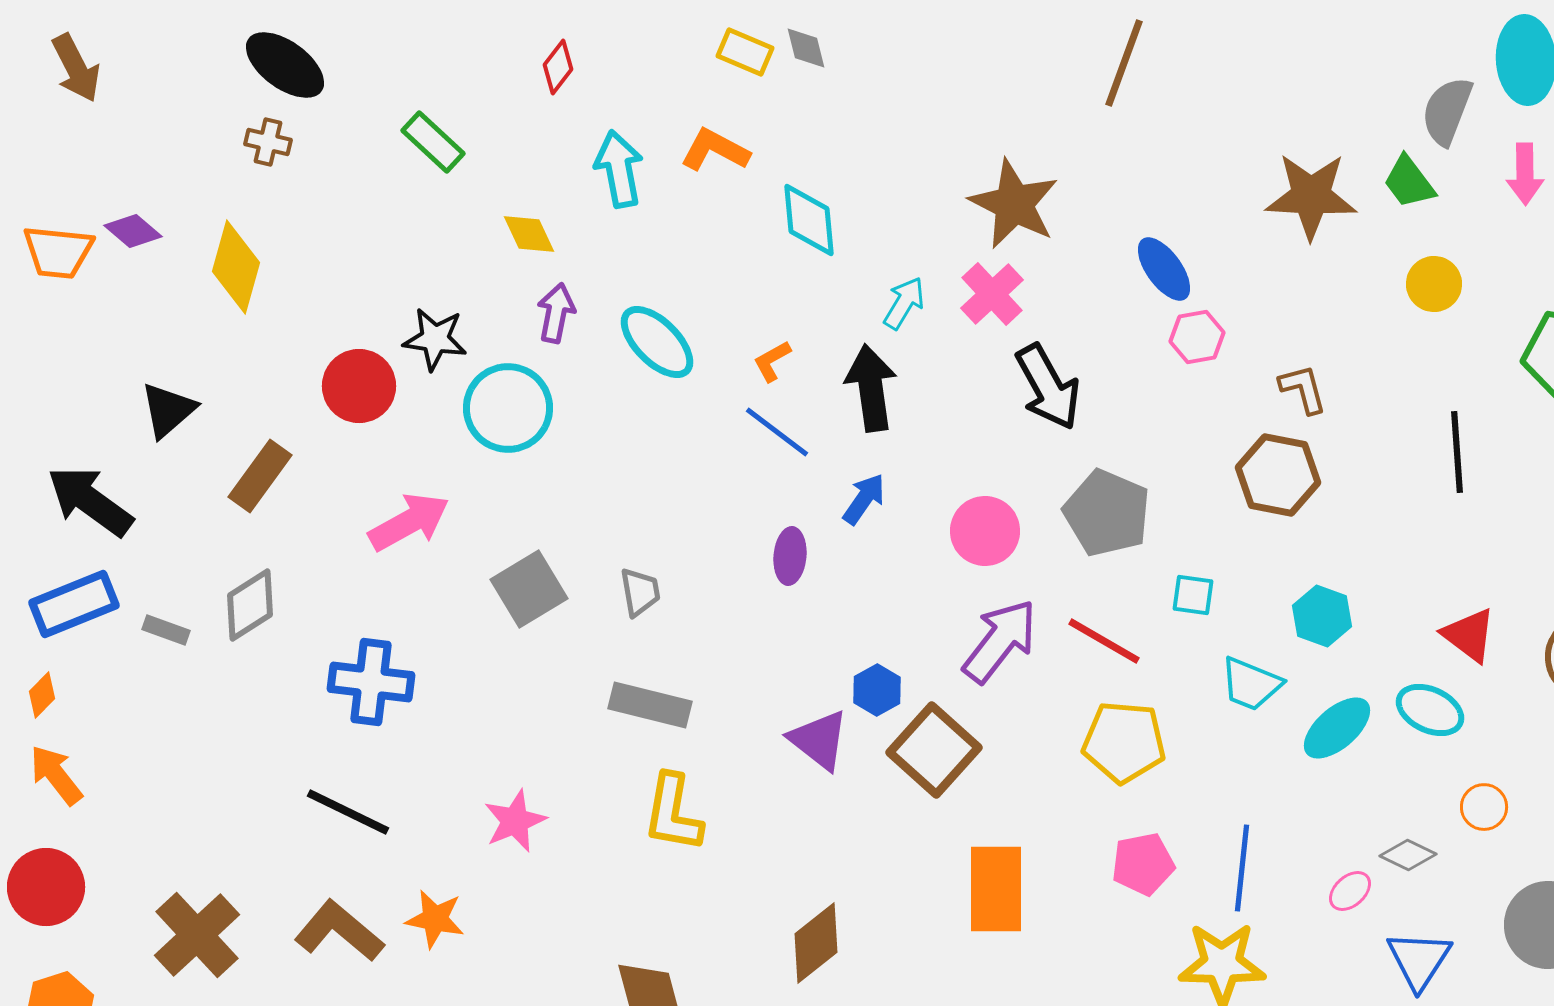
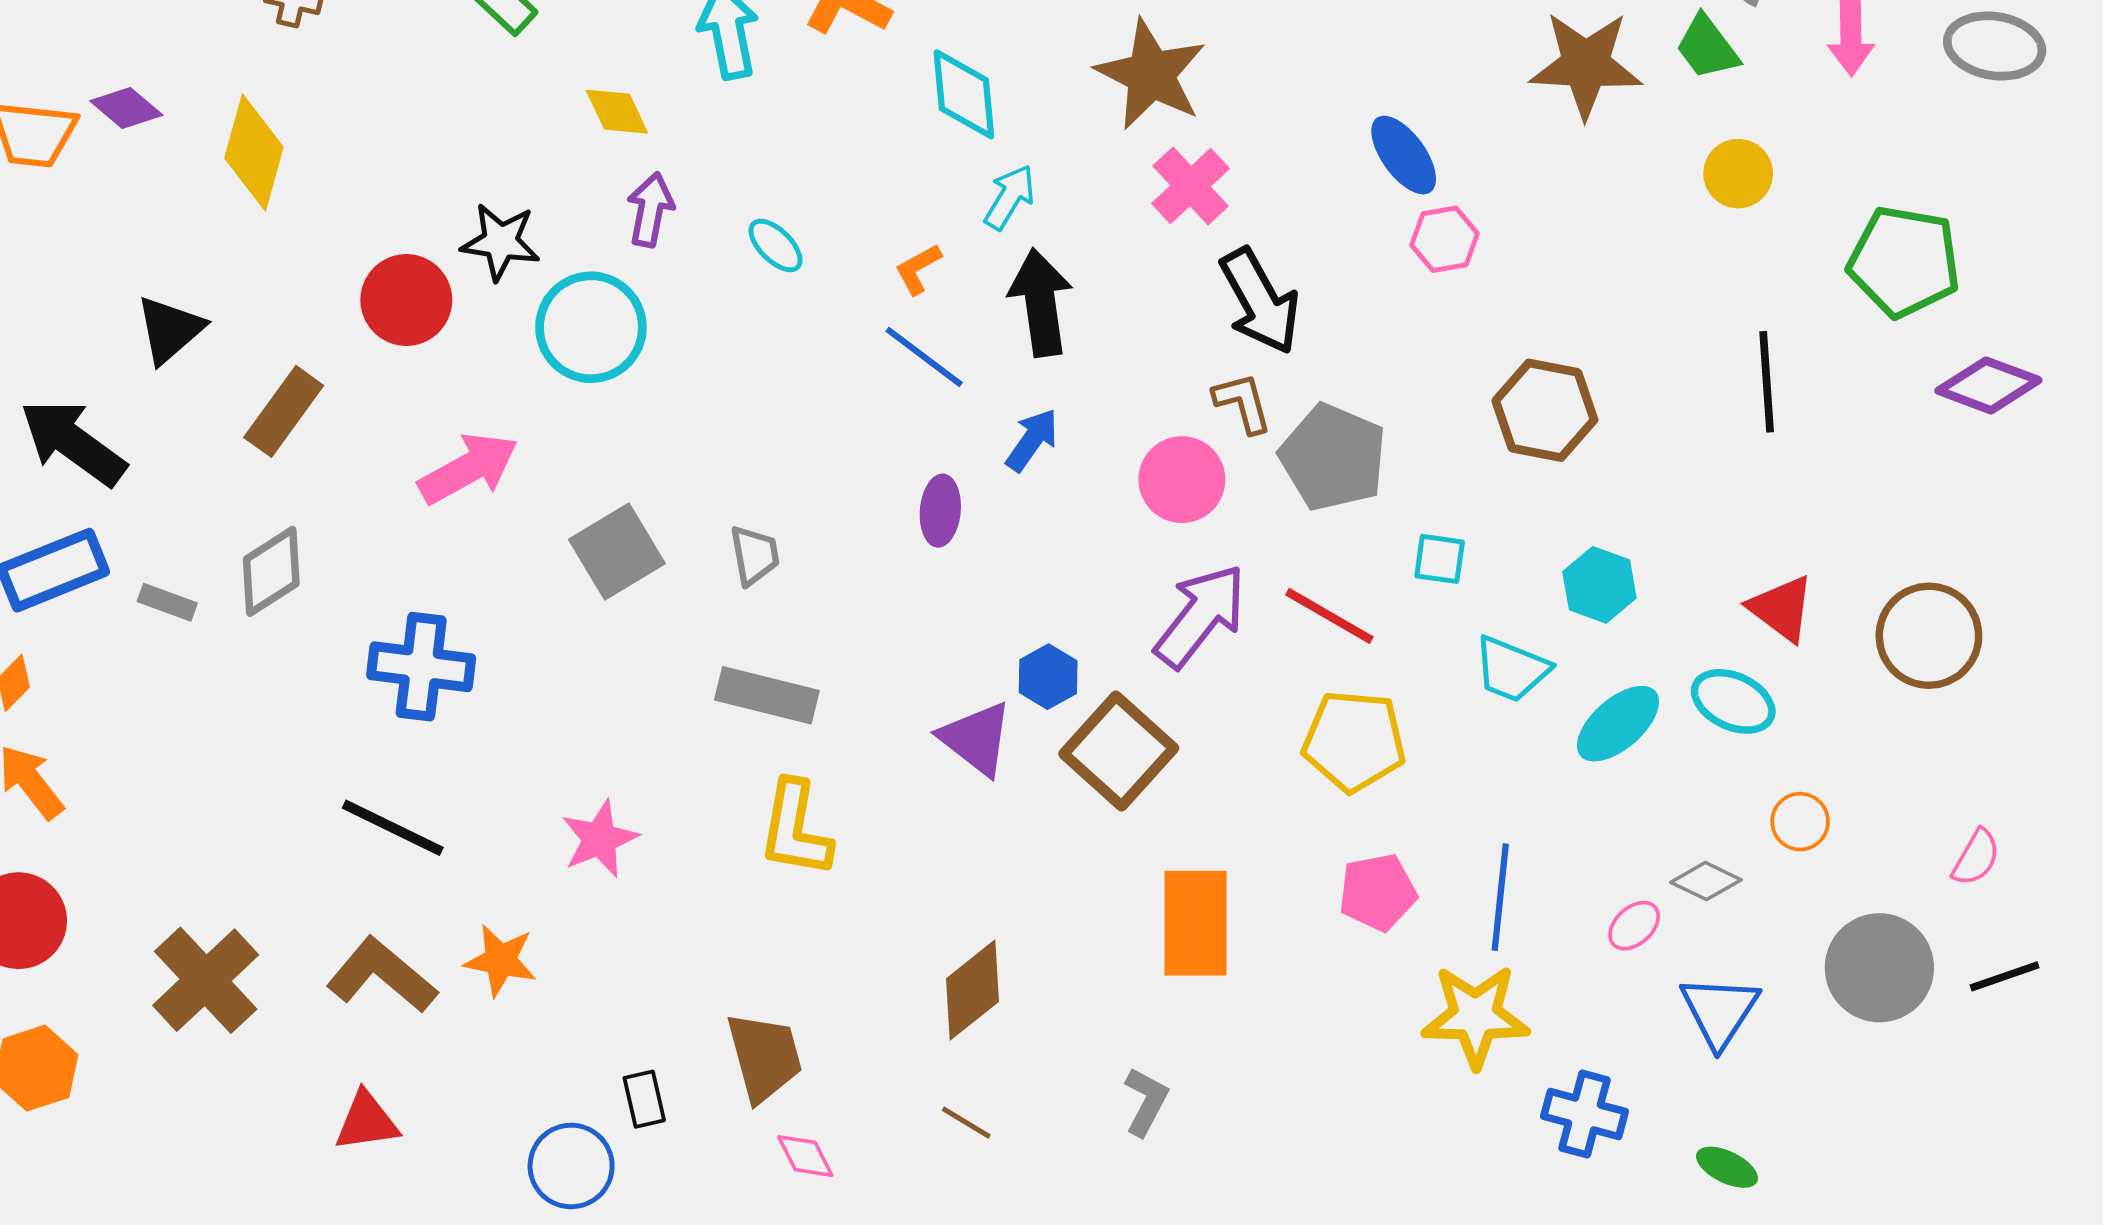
brown star: (1014, 204) -> (1151, 75), moved
cyan arrow: (904, 303) -> (1010, 197), moved
cyan ellipse: (657, 342) -> (776, 245), size x0.6
brown L-shape: (1303, 389) -> (1243, 403), moved

